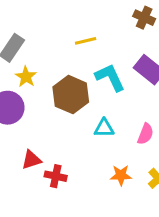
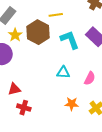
brown hexagon: (71, 95) -> (38, 32), moved
red cross: (56, 176) -> (24, 108), moved

